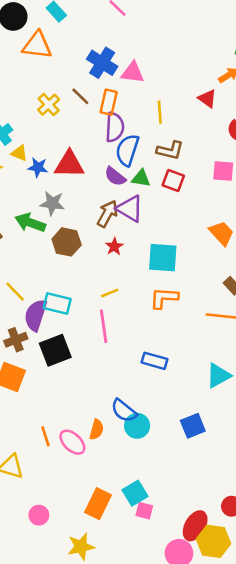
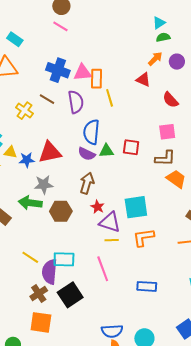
orange rectangle: (109, 102) -> (97, 79), moved
purple semicircle: (115, 127) -> (76, 102), moved
brown L-shape: (170, 150) -> (165, 158), moved
purple triangle: (130, 209) -> (110, 222), moved
yellow line: (110, 293) -> (112, 240), moved, turned 32
blue semicircle: (124, 411) -> (112, 331), moved, turned -30

